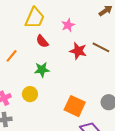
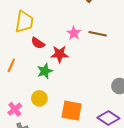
pink star: (68, 25) -> (74, 33), moved
red star: (78, 51) -> (60, 54), moved
orange square: (75, 106) -> (72, 111), moved

